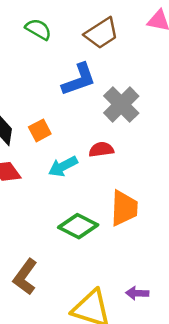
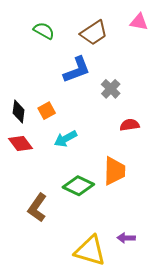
gray cross: (121, 104) -> (111, 89), size x0.7
red semicircle: (101, 150) -> (130, 125), moved
brown L-shape: (25, 277) -> (37, 208), moved

